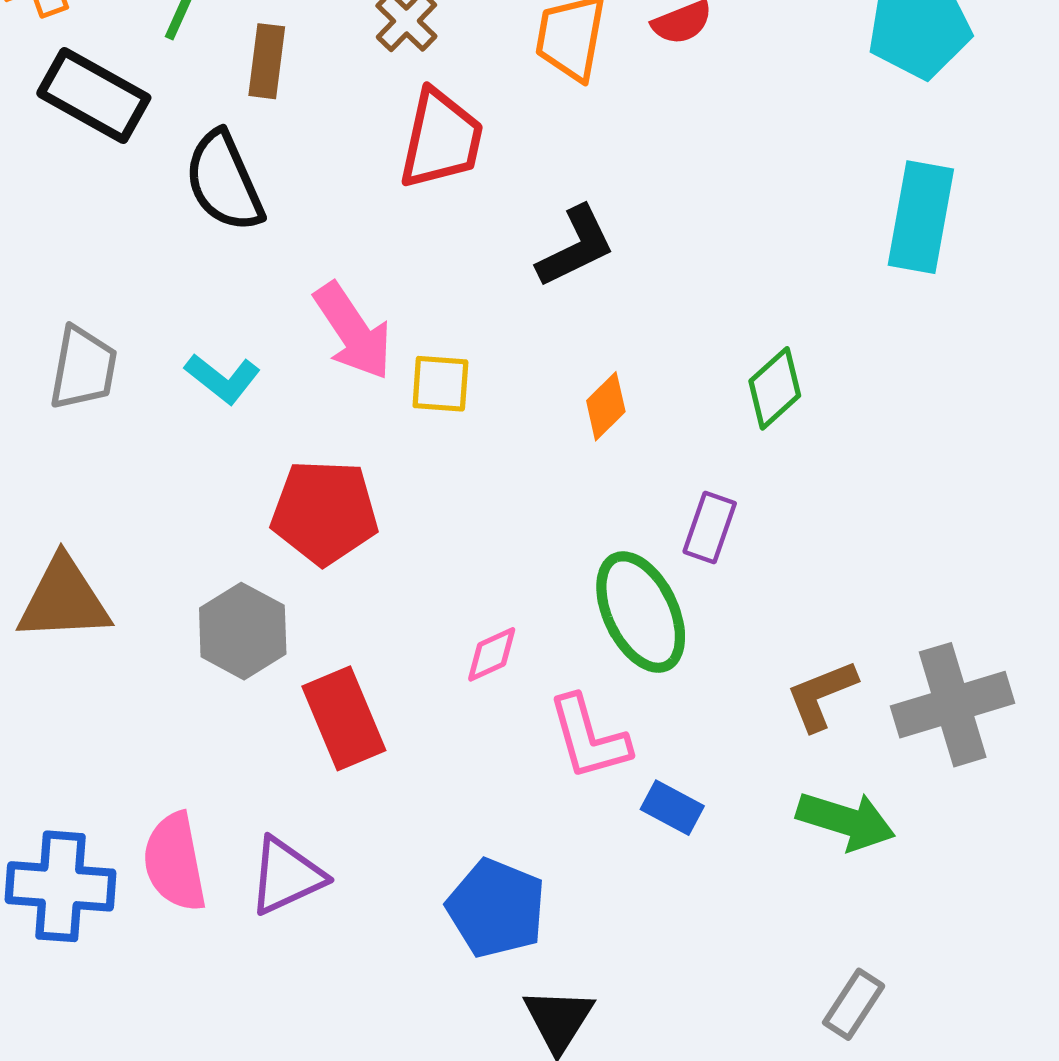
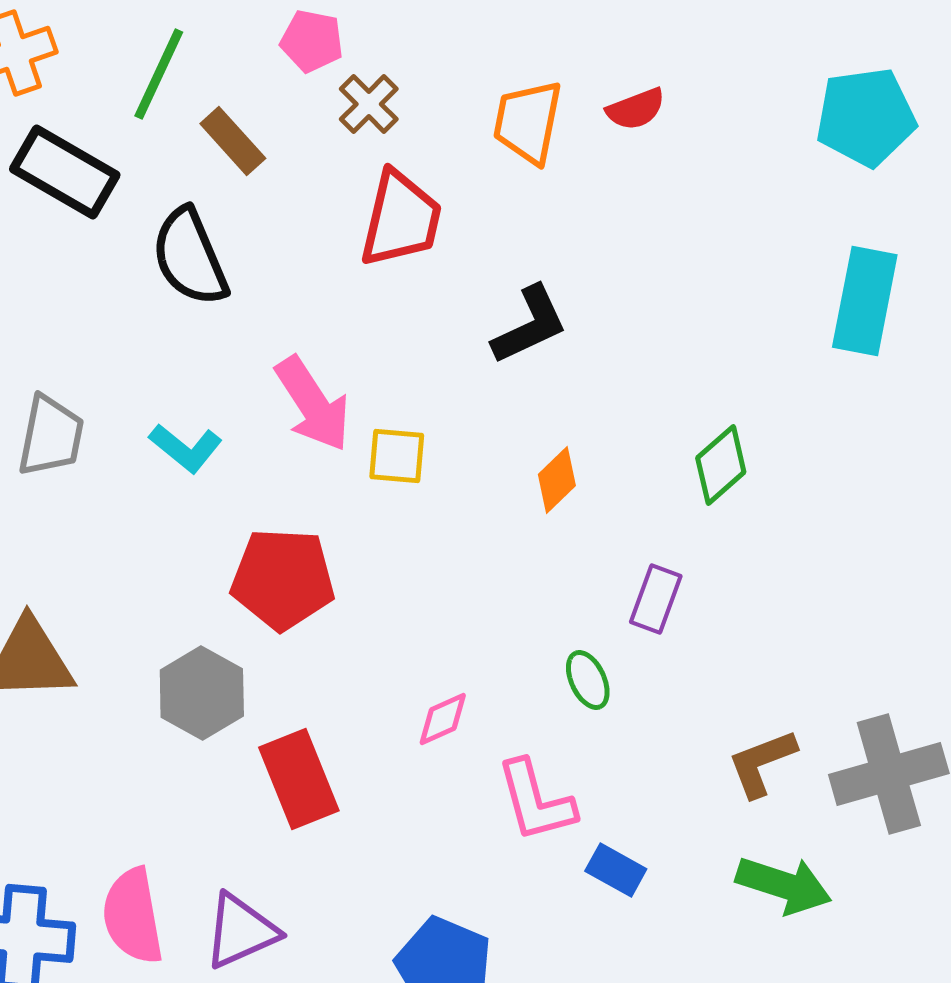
brown rectangle: (267, 61) -> (233, 141), turned -50
green ellipse: (641, 612) -> (588, 680), size x0.5

